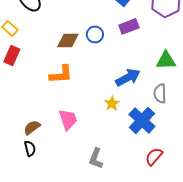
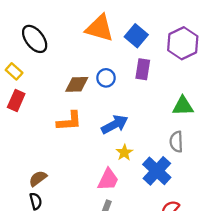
purple rectangle: (129, 26) -> (143, 69), turned -60
blue arrow: (128, 77) -> (115, 124), moved
pink trapezoid: (68, 119) -> (108, 180), moved, turned 45

